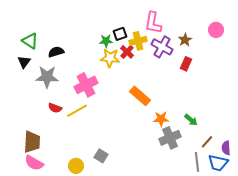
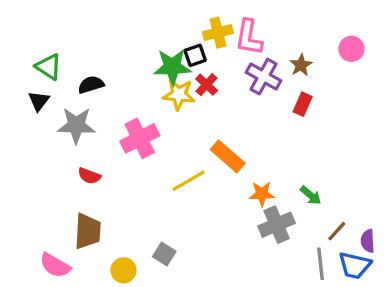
green star: (106, 41) -> (172, 67), size x1.6
yellow cross: (138, 41) -> (218, 33), moved
yellow line: (77, 111) -> (189, 181), moved
brown trapezoid: (32, 142) -> (88, 231), moved

